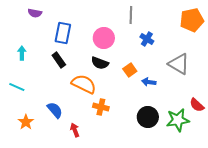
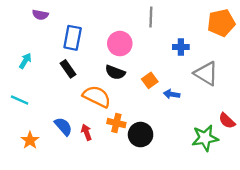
blue cross: (147, 39) -> (181, 47), moved, turned -32
cyan arrow: (22, 53) -> (25, 61), turned 32
black circle: (148, 117) -> (141, 135), moved
red arrow: (75, 130) -> (86, 132), moved

